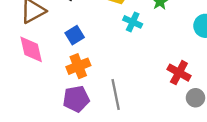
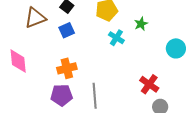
blue square: (75, 35) -> (67, 30), moved
pink diamond: (31, 49) -> (18, 61), moved

